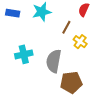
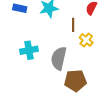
brown line: (66, 27) -> (73, 25), turned -32

